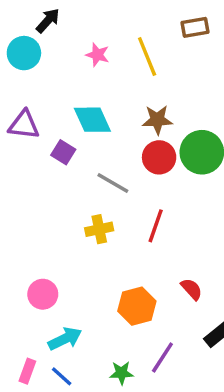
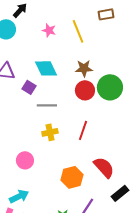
gray line: (113, 183) -> (47, 105), moved, turned -30
red semicircle: (192, 289) -> (104, 167), size x1.6
pink circle: (43, 294) -> (25, 160), moved
cyan arrow: (65, 339) -> (19, 196), moved

